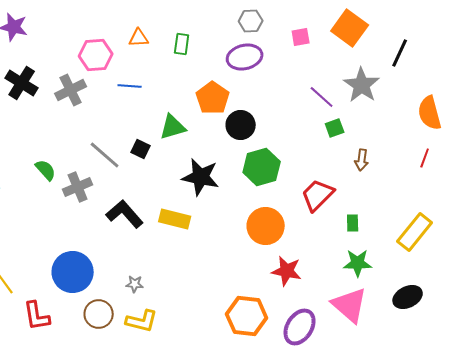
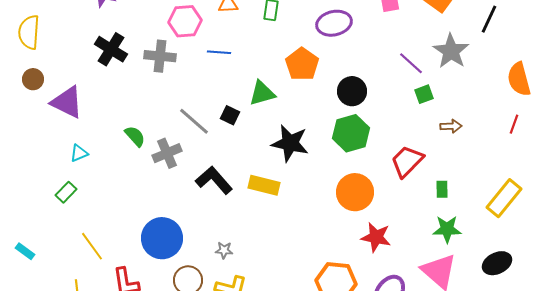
gray cross: (71, 90) -> (160, 56), turned 32
black circle: (241, 125) -> (352, 91), moved
brown arrow: (362, 160) -> (451, 126), turned -100

